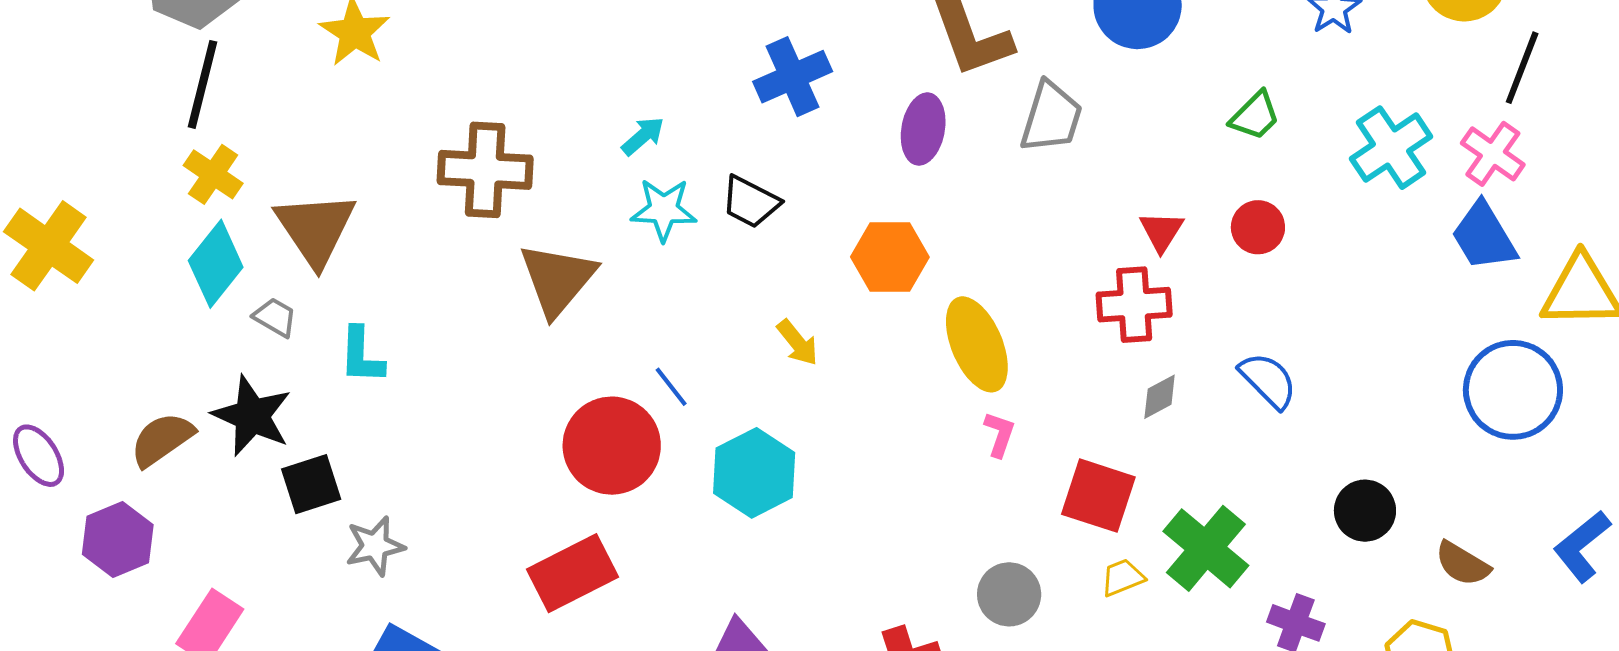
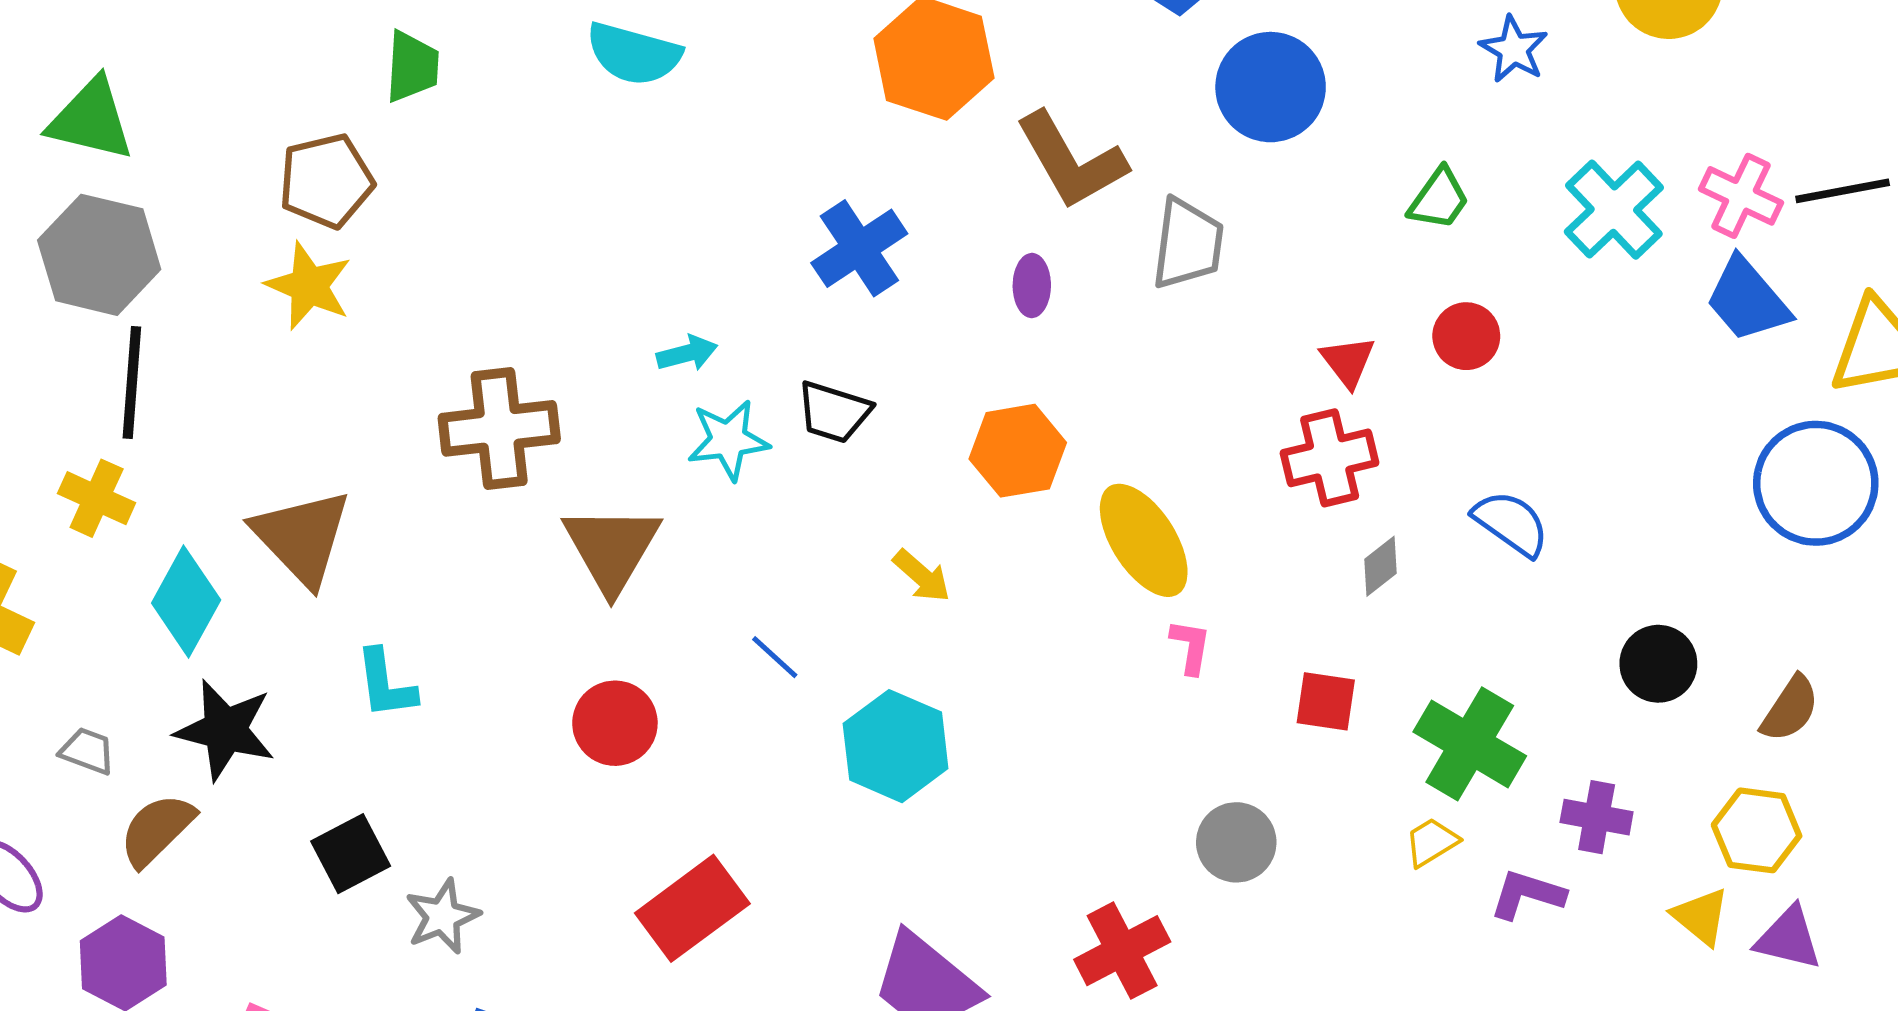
black line: (1522, 68) -> (1843, 191), moved, turned 68
purple ellipse: (923, 129) -> (1032, 286), size x0.7
cyan arrow: (643, 136) -> (687, 353), turned 36
yellow cross: (213, 174) -> (97, 498), moved
gray trapezoid: (275, 317) -> (87, 751), moved
black star: (252, 416) -> (225, 730), moved
red circle: (612, 446) -> (615, 723), moved, size x0.7
red square: (1098, 496) -> (1326, 701), size x0.7
brown semicircle: (1462, 564) -> (1790, 709), turned -78
yellow trapezoid: (1123, 577) -> (1431, 842), moved

